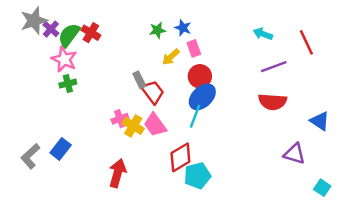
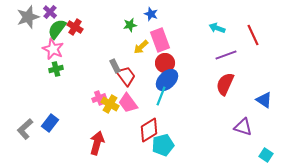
blue star: (183, 28) -> (151, 14), moved
purple cross: (51, 29) -> (50, 12), moved
pink rectangle: (194, 48) -> (160, 40), size x1.6
red semicircle: (273, 102) -> (225, 84), turned 110

